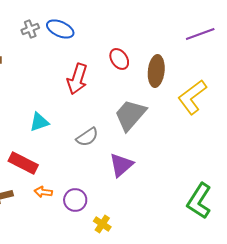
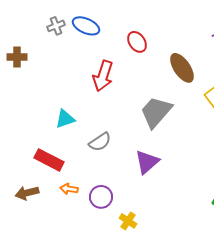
red ellipse: (119, 59) -> (137, 42), moved
brown ellipse: (156, 71) -> (182, 68), turned -40
gray semicircle: (87, 137) -> (100, 142), moved

